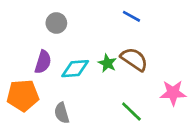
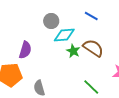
gray circle: (56, 23) -> (51, 21), moved
cyan diamond: (75, 69) -> (64, 35), moved

